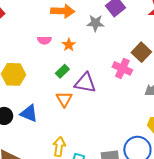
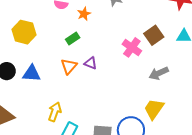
purple triangle: (85, 83) -> (90, 63), moved, size x0.6
blue triangle: (29, 113) -> (32, 73), turned -30

